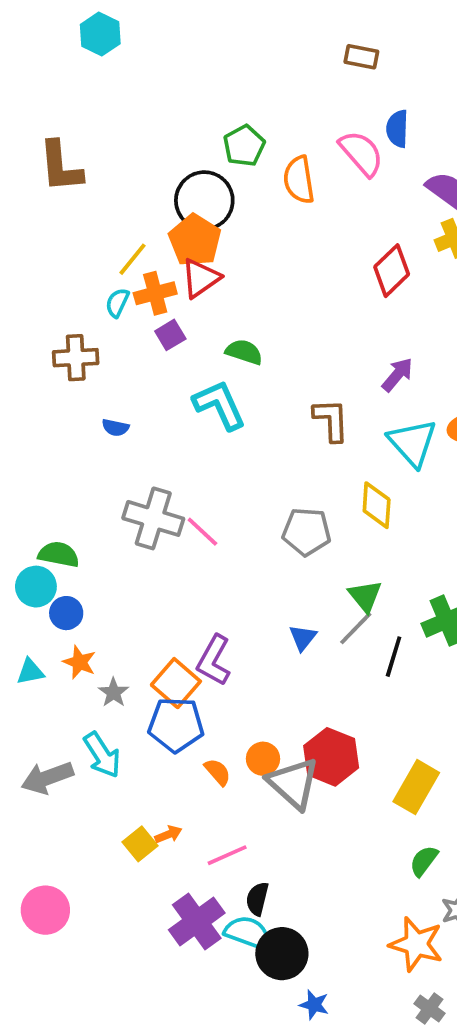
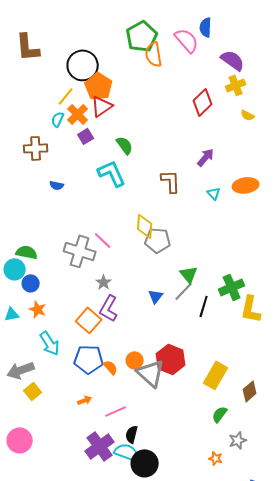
green pentagon: (244, 146) -> (142, 36), moved, size x1.4
black circle: (204, 201) -> (83, 65), moved
orange cross: (155, 293) -> (78, 114), turned -30
green semicircle: (244, 352) -> (125, 145), turned 36
cyan triangle: (412, 443) -> (214, 193), size x0.5
yellow diamond: (377, 505) -> (145, 226), moved
gray cross: (153, 518) -> (80, 251), moved
gray star: (114, 693) -> (104, 282), moved
blue pentagon: (176, 725) -> (89, 359), moved
cyan arrow: (102, 755) -> (50, 343), moved
yellow square: (140, 844) -> (33, 391), moved
orange star: (416, 944) -> (216, 458), size x0.5

